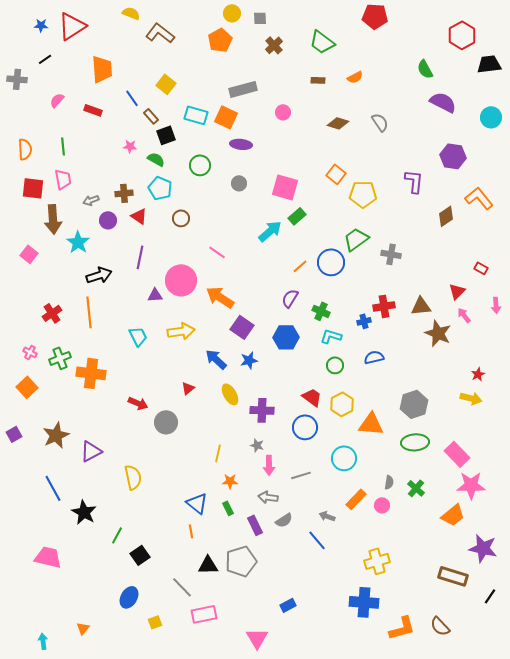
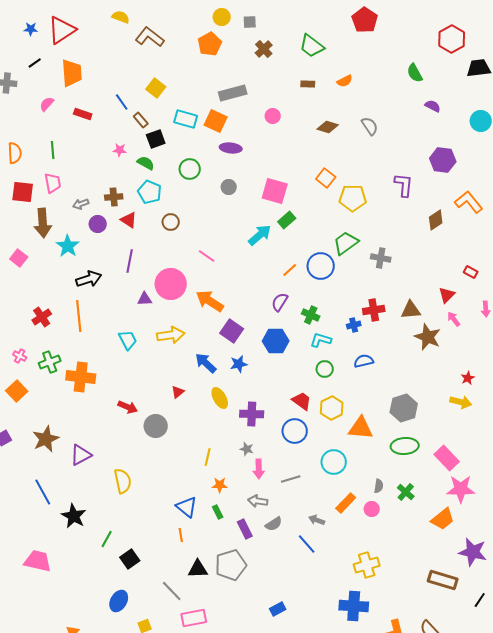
red pentagon: (375, 16) -> (365, 20), turned 30
orange trapezoid: (102, 69) -> (72, 73), moved
purple semicircle: (443, 102) -> (433, 106), size x0.6

